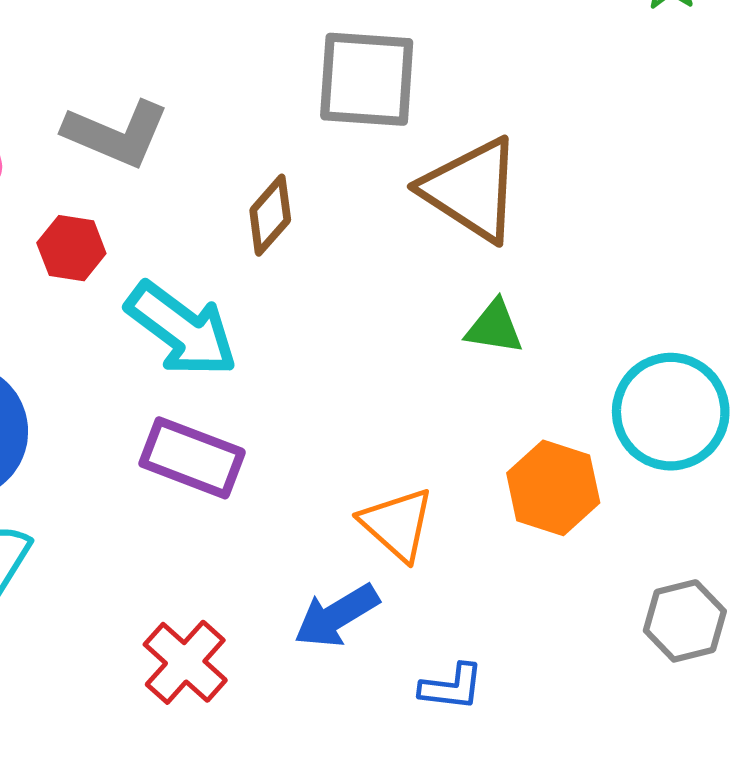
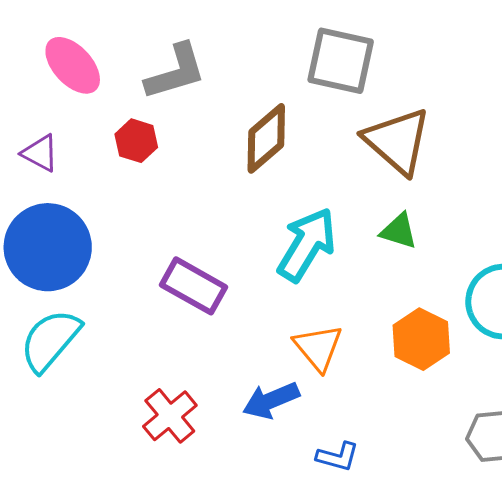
gray L-shape: (116, 134) -> (176, 72), turned -48
brown diamond: (270, 215) -> (266, 138), size x1.4
cyan arrow: (182, 329) -> (307, 245), moved, turned -104

